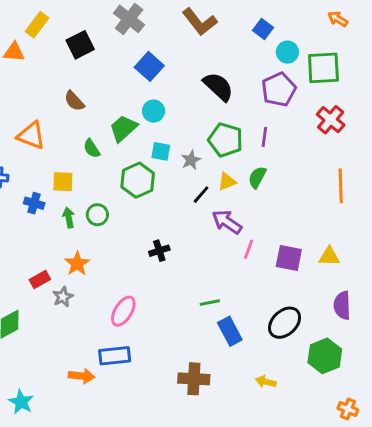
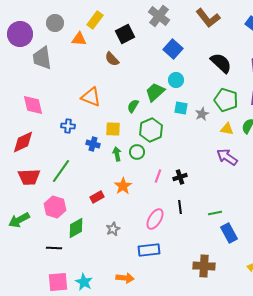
brown semicircle: (74, 101) -> (112, 59), moved
green semicircle: (92, 148) -> (133, 106), turned 64
green hexagon: (138, 180) -> (151, 130), moved
yellow triangle: (227, 182) -> (227, 129), turned 32
black line: (201, 195) -> (180, 207), moved, turned -48
pink line: (249, 249) -> (158, 176), moved
gray star: (63, 297) -> (113, 229), moved
orange arrow: (82, 376) -> (125, 278), moved

